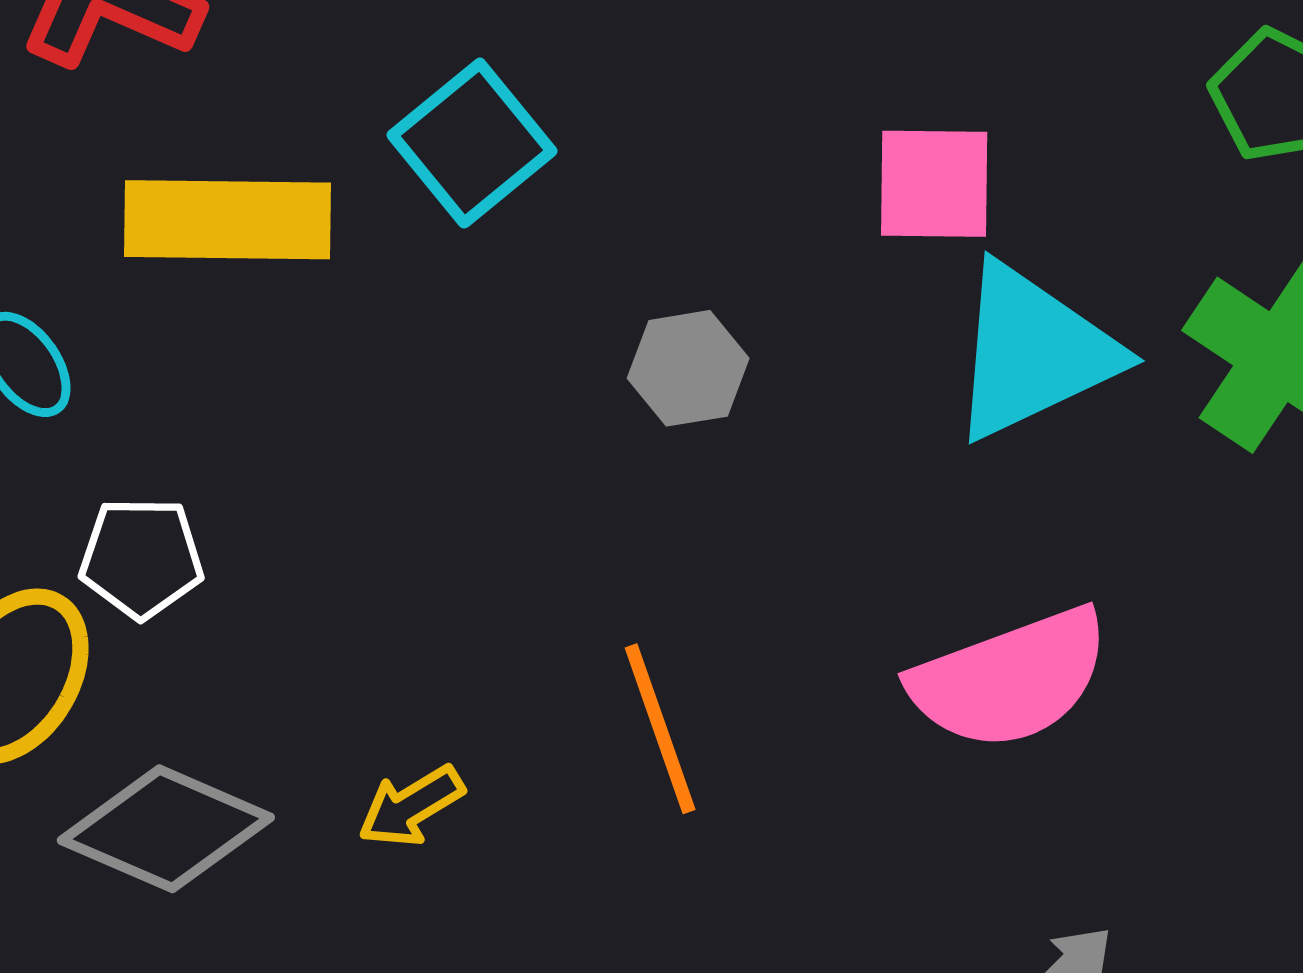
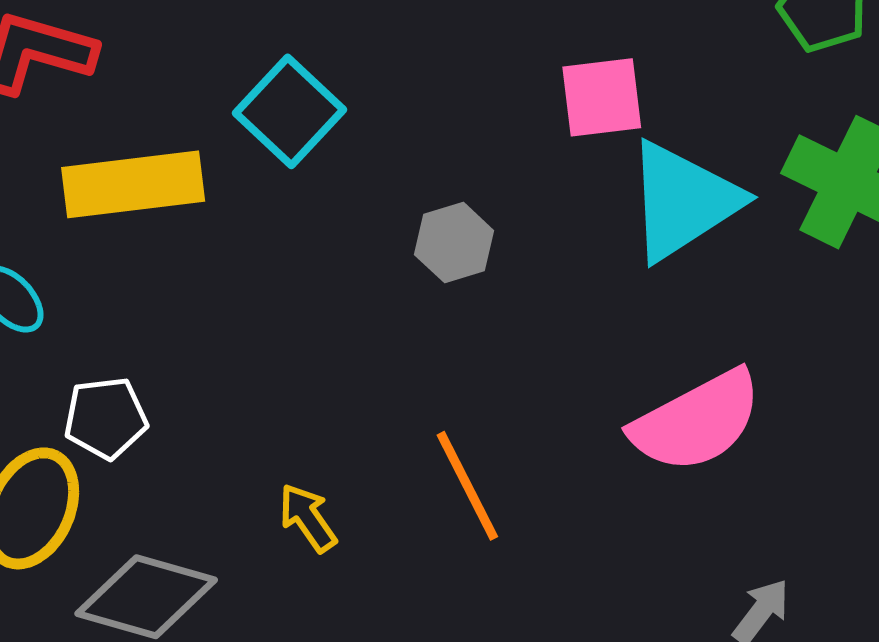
yellow arrow: (411, 806) -> (308, 518), moved, turned 94

